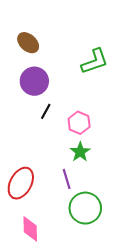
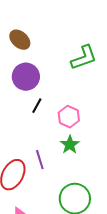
purple line: (67, 179) -> (40, 160), moved

